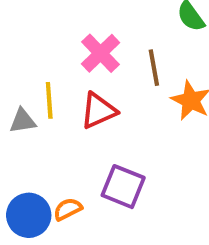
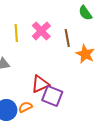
yellow line: (49, 100) -> (16, 33), moved
red triangle: (98, 111) -> (40, 84), moved

